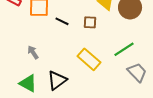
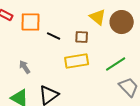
yellow rectangle: (89, 59) -> (77, 61), moved, turned -50

